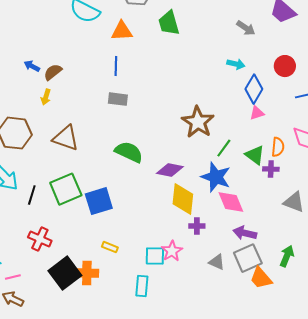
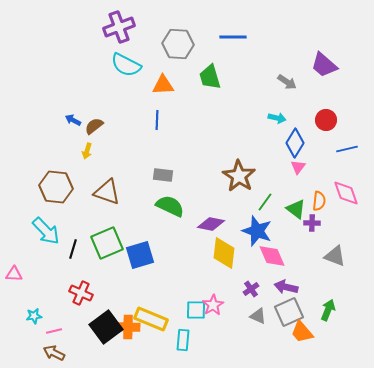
gray rectangle: (118, 99) -> (163, 175), moved
pink triangle: (257, 113) -> (298, 167), turned -35
purple cross: (197, 226) -> (251, 289), moved, turned -35
yellow rectangle: (110, 247) -> (151, 319), moved, size x2.0

